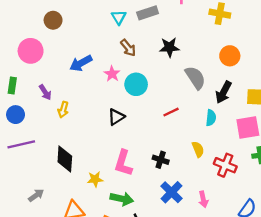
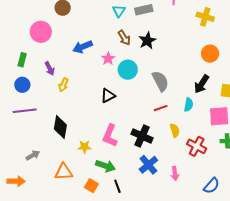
black star: (169, 47) -> (147, 41), moved, turned -30
gray semicircle: (195, 78) -> (160, 81), moved
red line: (171, 112) -> (161, 108), moved
black cross: (161, 160) -> (142, 136), size x1.5

